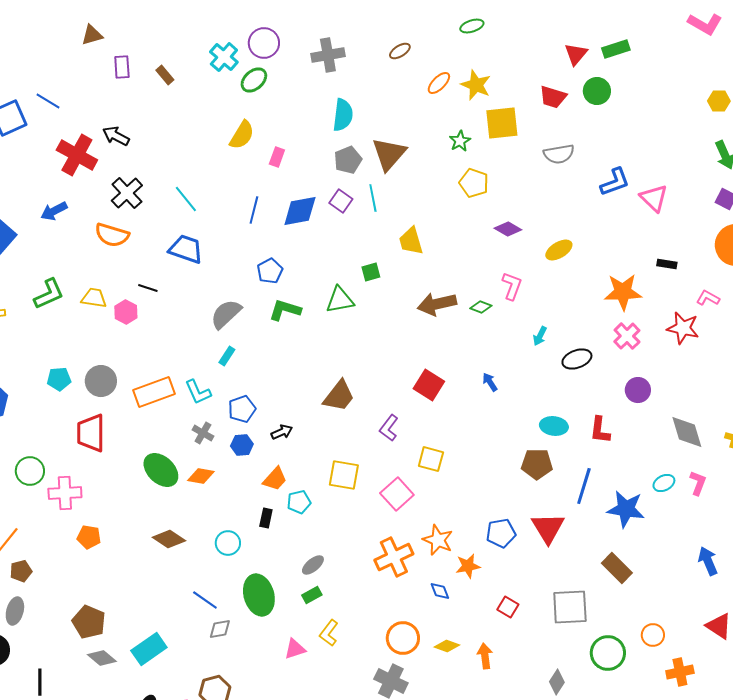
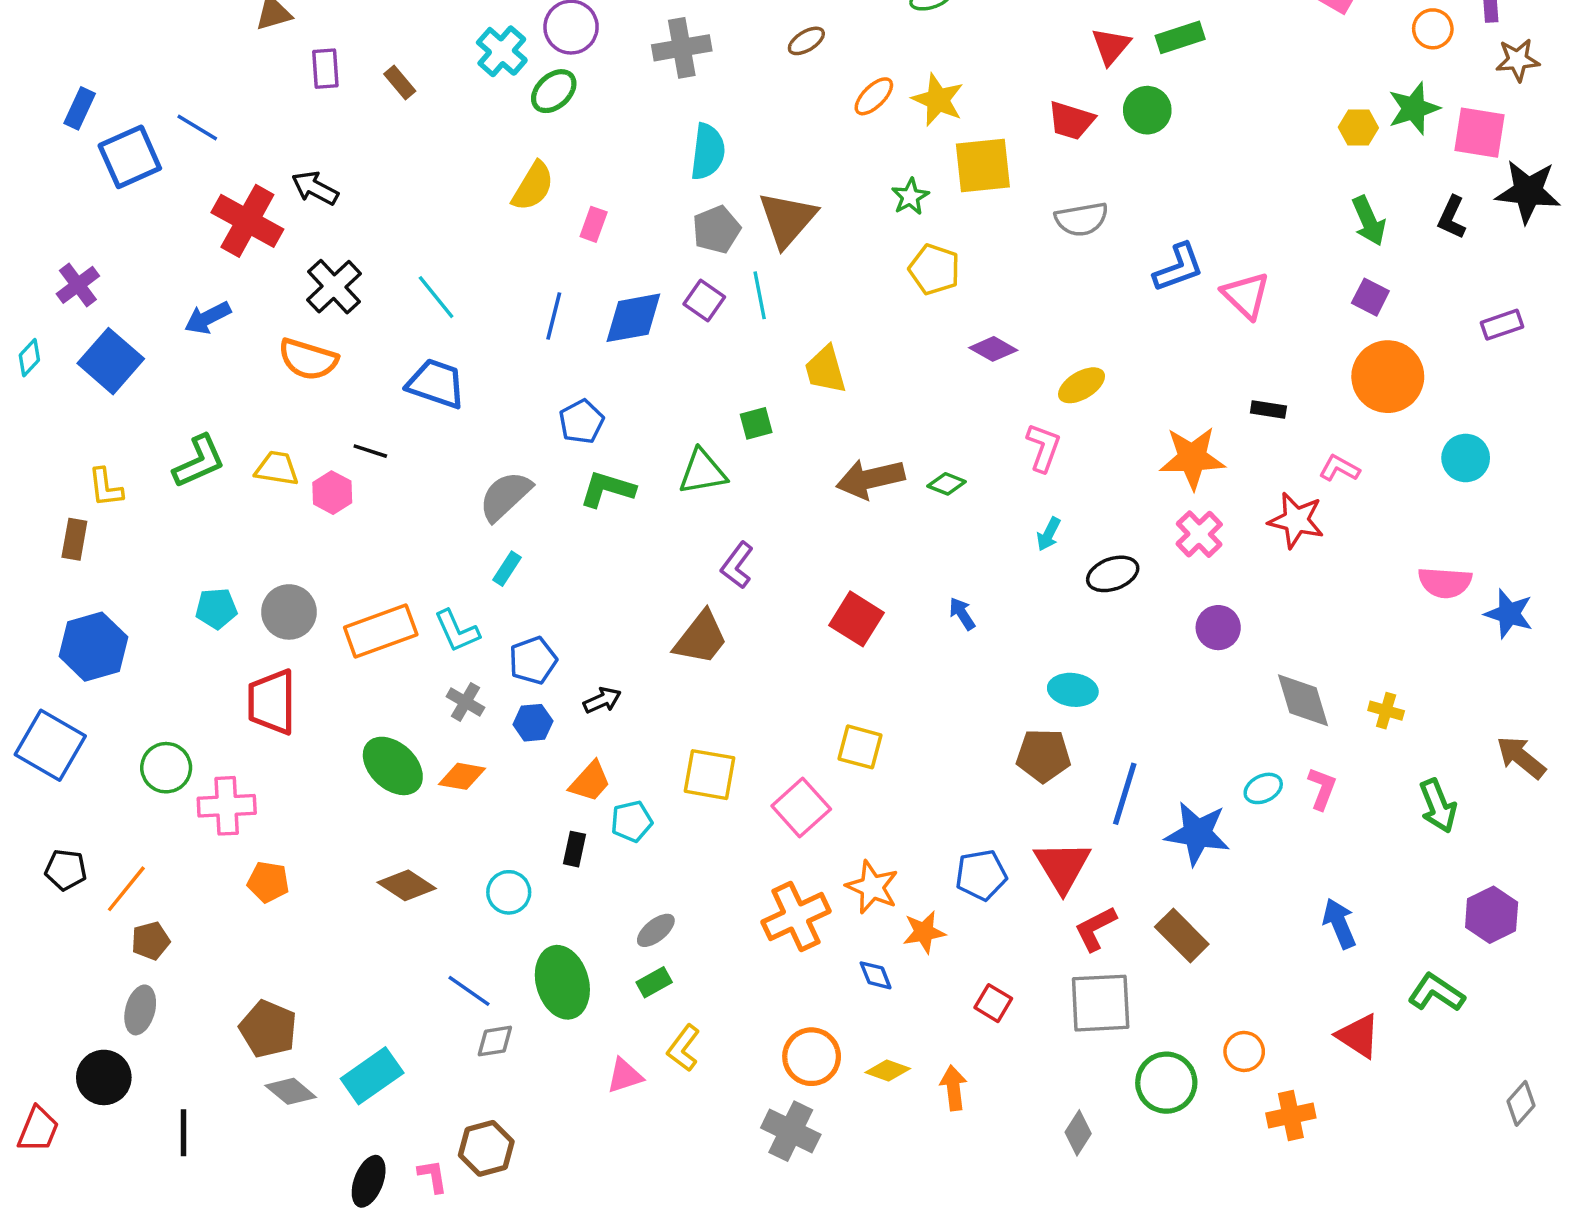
pink L-shape: (512, 286) -> (1043, 448), moved
purple L-shape: (389, 428) -> (737, 565), moved
red L-shape: (600, 430) -> (1095, 929), moved, turned 56

